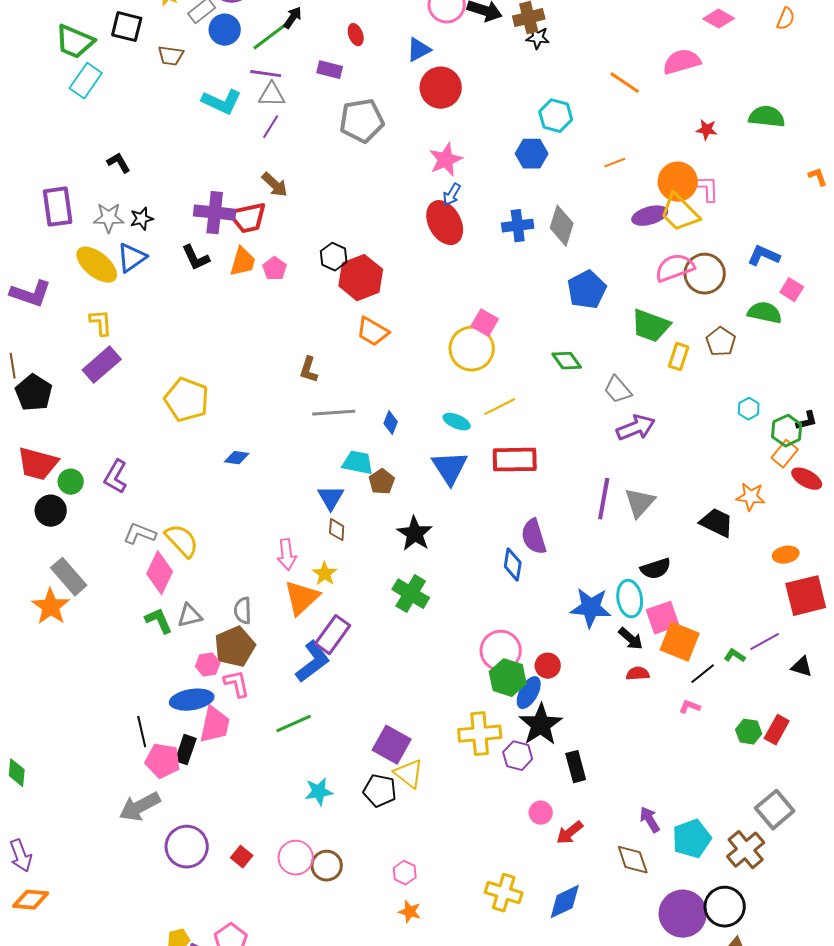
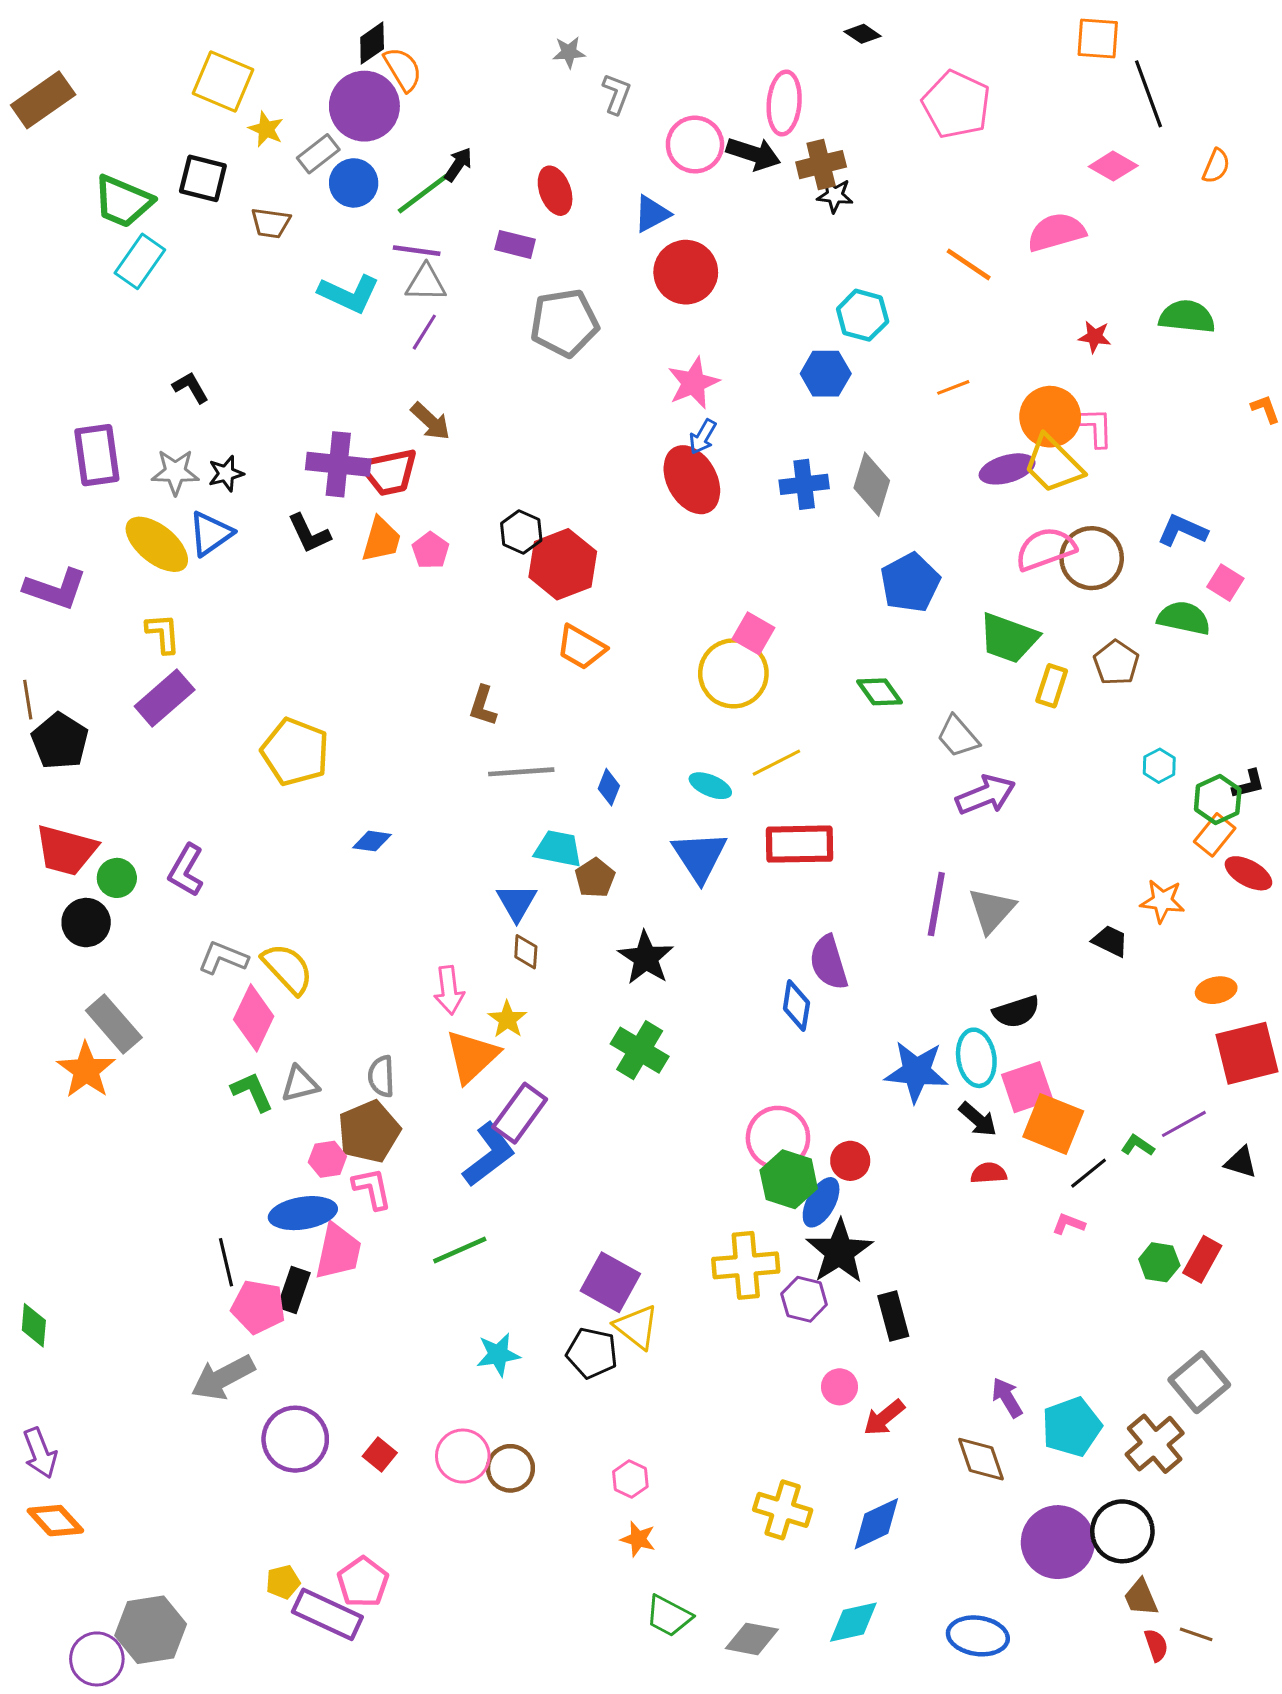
red ellipse: (356, 35) -> (555, 191), size x1.4
black trapezoid: (717, 523) -> (1110, 941), size x0.7
orange diamond: (31, 900) -> (55, 1521), turned 42

